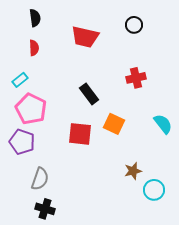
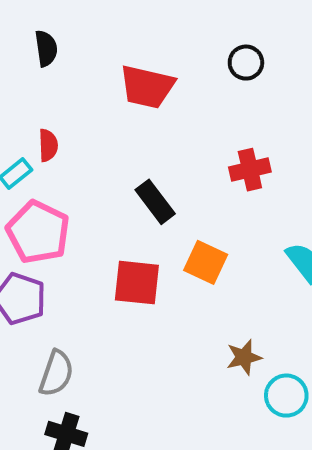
red semicircle: (34, 48) -> (48, 145), moved

